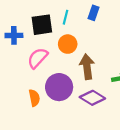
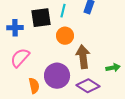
pink semicircle: (38, 58) -> (20, 58), moved

